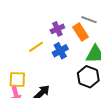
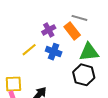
blue cross: (60, 51) -> (54, 52), turned -35

